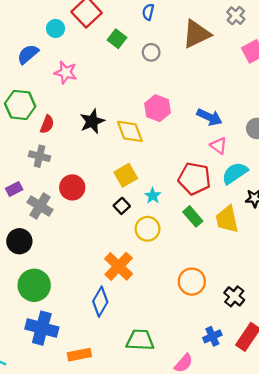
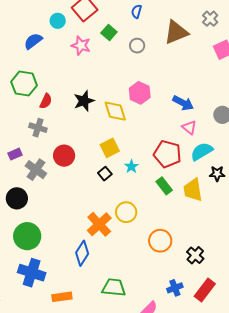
pink star: (66, 72) -> (81, 46), moved
yellow circle: (148, 229) -> (126, 212), moved

